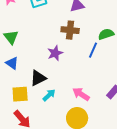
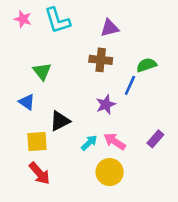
green triangle: (11, 37) -> (42, 71), moved
purple star: (55, 53) -> (106, 104), moved
cyan arrow: (49, 95) -> (89, 143), moved

